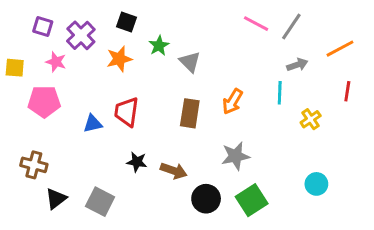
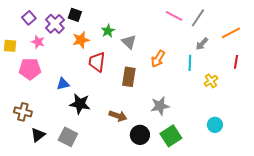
black square: (127, 22) -> (75, 15), moved
purple square: (43, 26) -> (29, 18), turned 32
gray arrow: (297, 65) -> (202, 44), turned 152
orange arrow: (233, 102) -> (158, 59), moved
red trapezoid: (127, 112) -> (97, 62), moved
black star: (137, 162) -> (80, 104), moved, size x1.5

